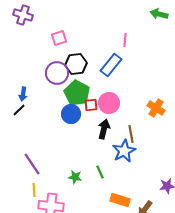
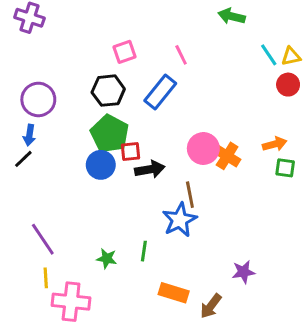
pink square: (59, 38) -> (125, 52), moved
pink line: (125, 40) -> (181, 55), turned -32
purple circle: (57, 73) -> (38, 99), moved
pink circle: (109, 103) -> (203, 149), moved
black arrow: (104, 129) -> (150, 169), moved, turned 66
green line: (100, 172) -> (144, 251), turned 32

